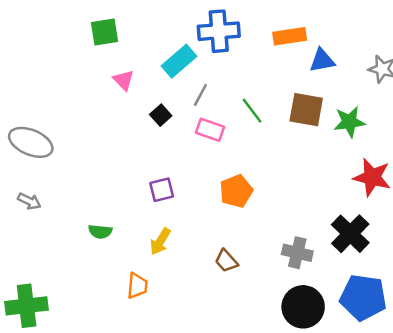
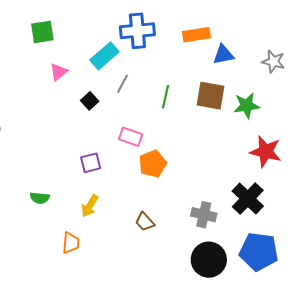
pink triangle: (124, 80) -> (58, 72), turned 36
green line: (252, 111) -> (166, 97), turned 50
pink rectangle: (210, 130) -> (131, 137), moved

